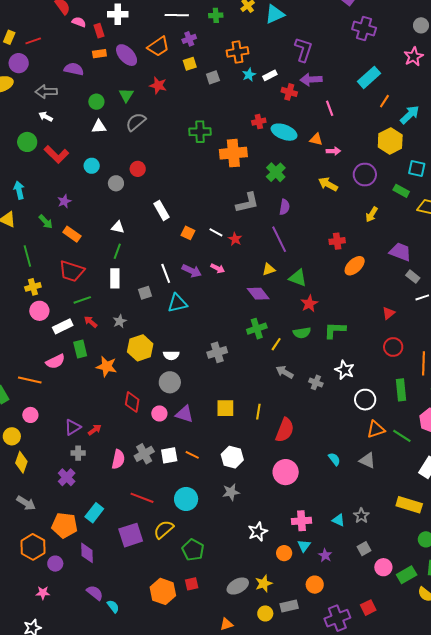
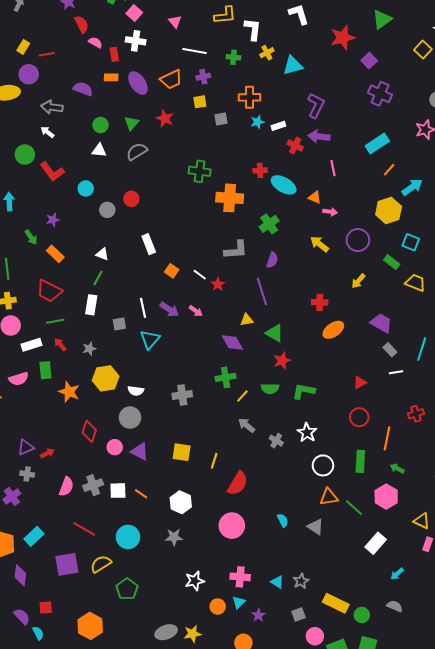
cyan triangle: (177, 303) -> (150, 339), turned -45
yellow rectangle: (409, 505) -> (336, 603), moved
red square: (192, 584) -> (46, 608), moved

